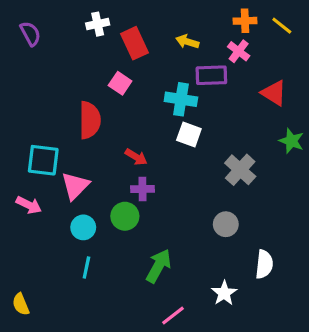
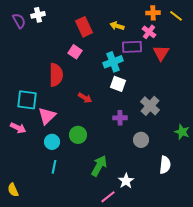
white cross: (98, 24) -> (38, 15), moved
red triangle: (274, 93) -> (161, 53), moved, turned 30
cyan cross: (181, 99) -> (113, 62), turned -30
green star: (291, 141) -> (182, 132), moved
purple cross: (142, 189) -> (120, 118), moved
white star: (224, 293) -> (126, 181), moved

